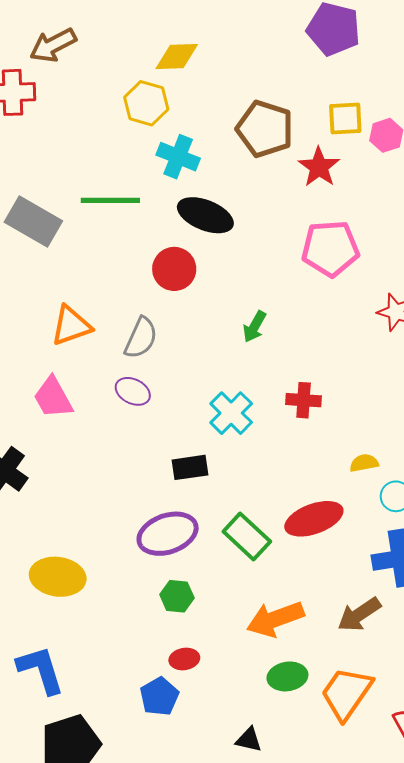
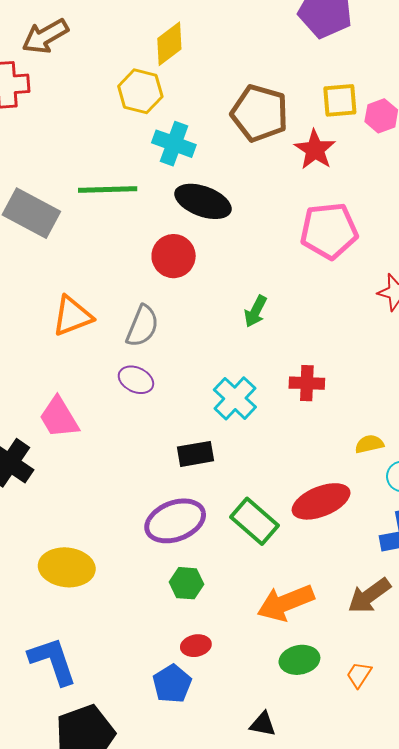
yellow diamond: (177, 57) -> (169, 44), turned -33
pink trapezoid: (53, 398) -> (59, 417), moved
orange trapezoid: (346, 693) -> (359, 675), size x0.5

